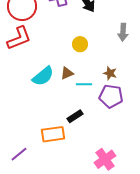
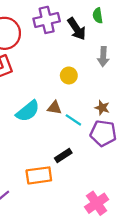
gray arrow: (123, 32) -> (103, 57), moved
brown triangle: (67, 73) -> (54, 108), turned 32
cyan line: (84, 84) -> (73, 120), turned 35

